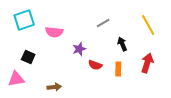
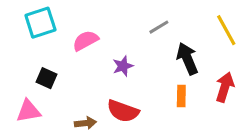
pink semicircle: (54, 32) -> (85, 41), turned 144
black arrow: (122, 44) -> (187, 59), size x1.5
red semicircle: (95, 65) -> (123, 111), moved, size x1.5

